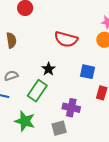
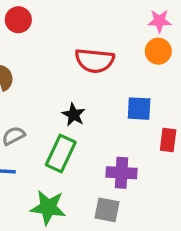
gray square: (59, 128) -> (107, 210), turned 35

